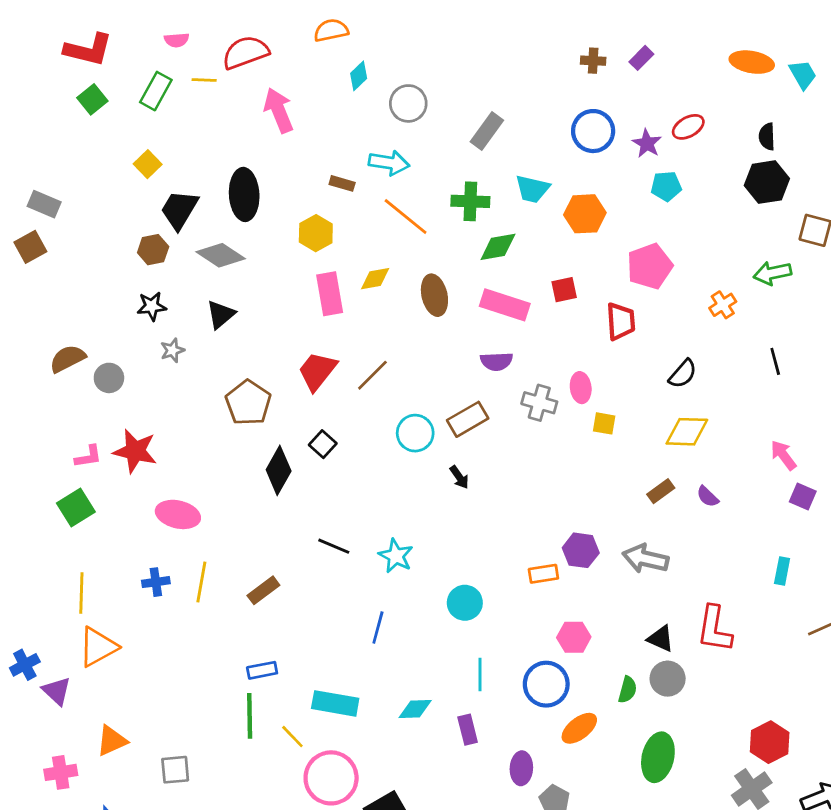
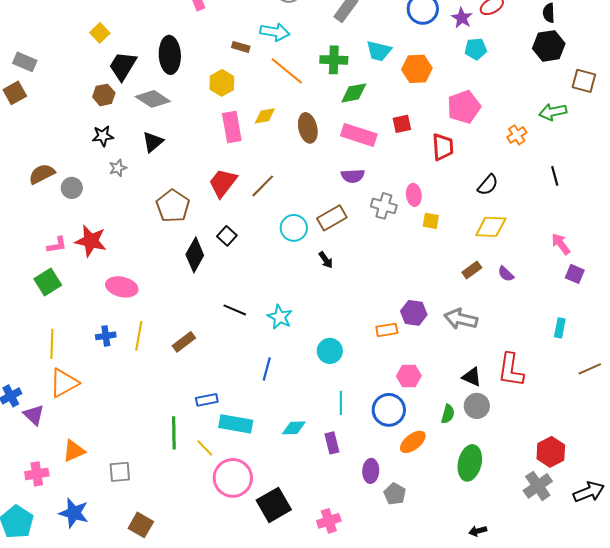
blue rectangle: (262, 670) -> (207, 400), moved

